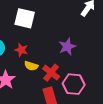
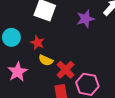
purple star: (67, 47) -> (85, 19), moved

